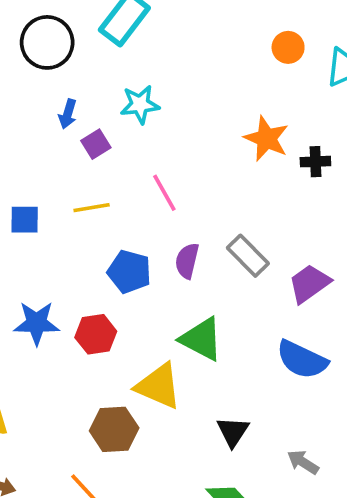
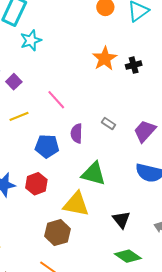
cyan star: (140, 104) -> (31, 40), moved
orange star: (266, 139) -> (105, 59), turned 30
gray rectangle: (248, 256) -> (109, 124), size x0.6

